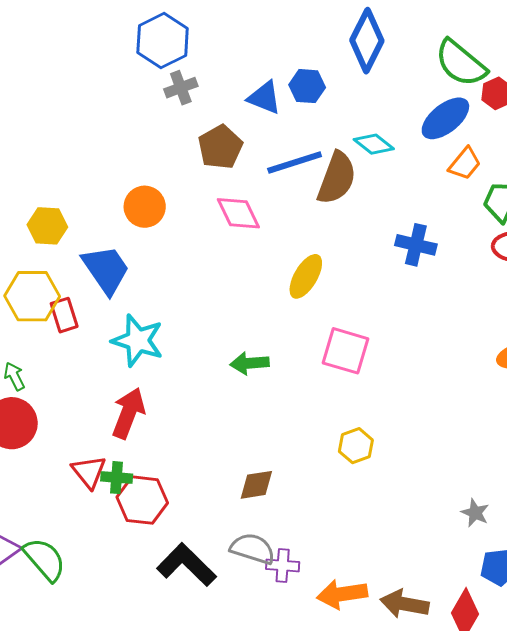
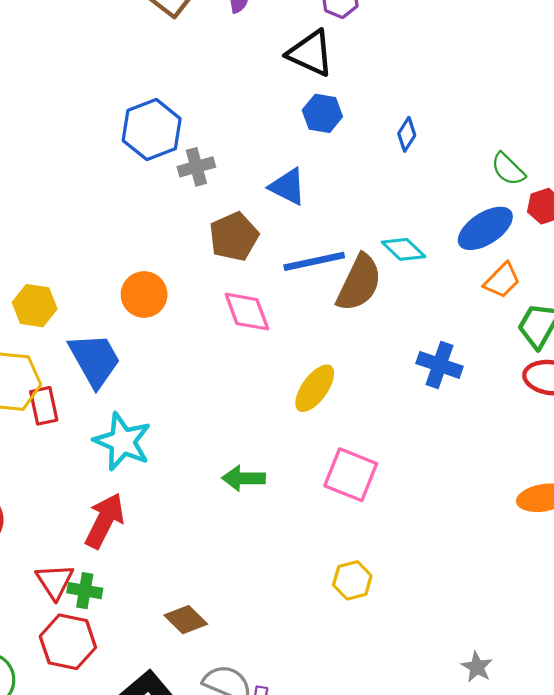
blue hexagon: (163, 40) -> (152, 130), moved
blue diamond: (367, 41) -> (407, 134), size x0.5
green semicircle: (461, 63) -> (508, 169), size x0.6
blue hexagon: (307, 86) -> (322, 113), moved
brown diamond: (256, 485) -> (186, 620), moved, turned 48
red hexagon: (142, 500) -> (68, 642), moved

